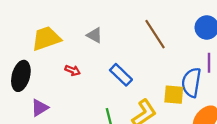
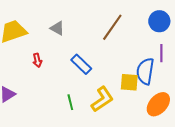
brown line: (155, 34) -> (112, 27), turned 68
red arrow: (73, 70) -> (37, 60), turned 56

